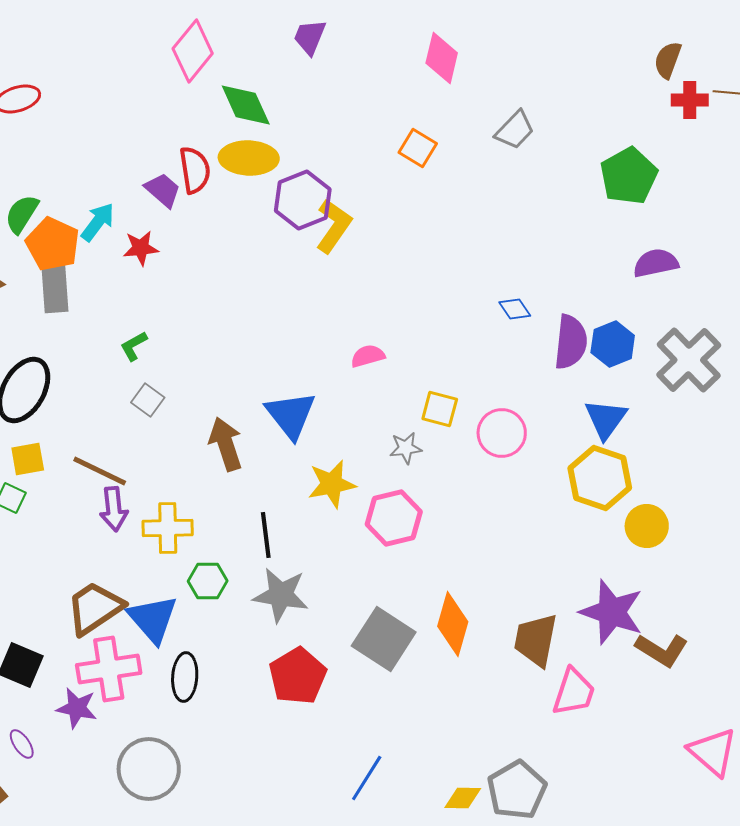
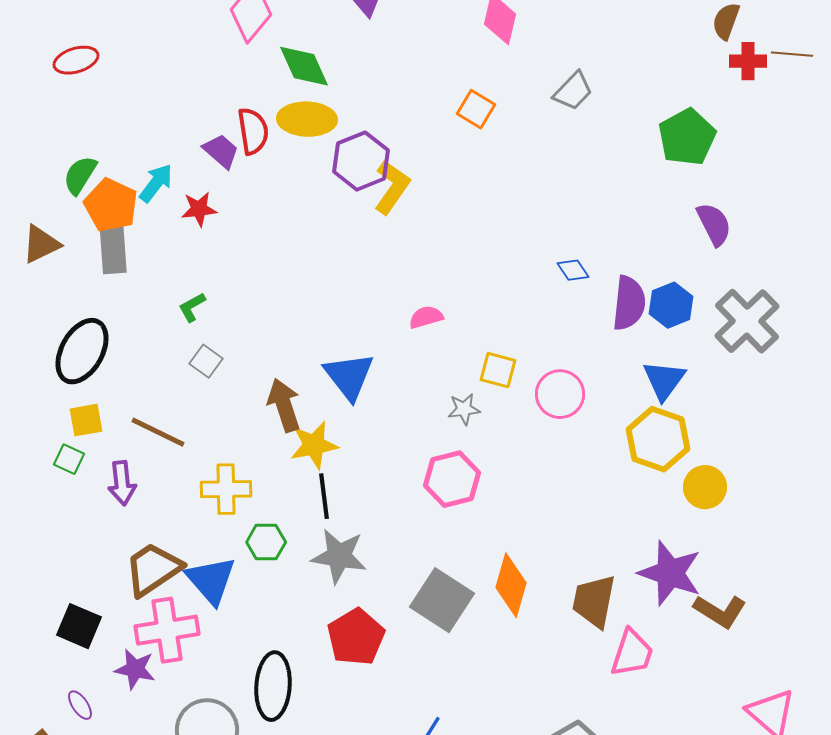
purple semicircle: (656, 263) -> (714, 224), turned 75
yellow star: (332, 484) -> (314, 445), moved
purple arrow: (114, 509) -> (122, 483), moved
black ellipse: (185, 677) -> (273, 686), moved, size x1.4

